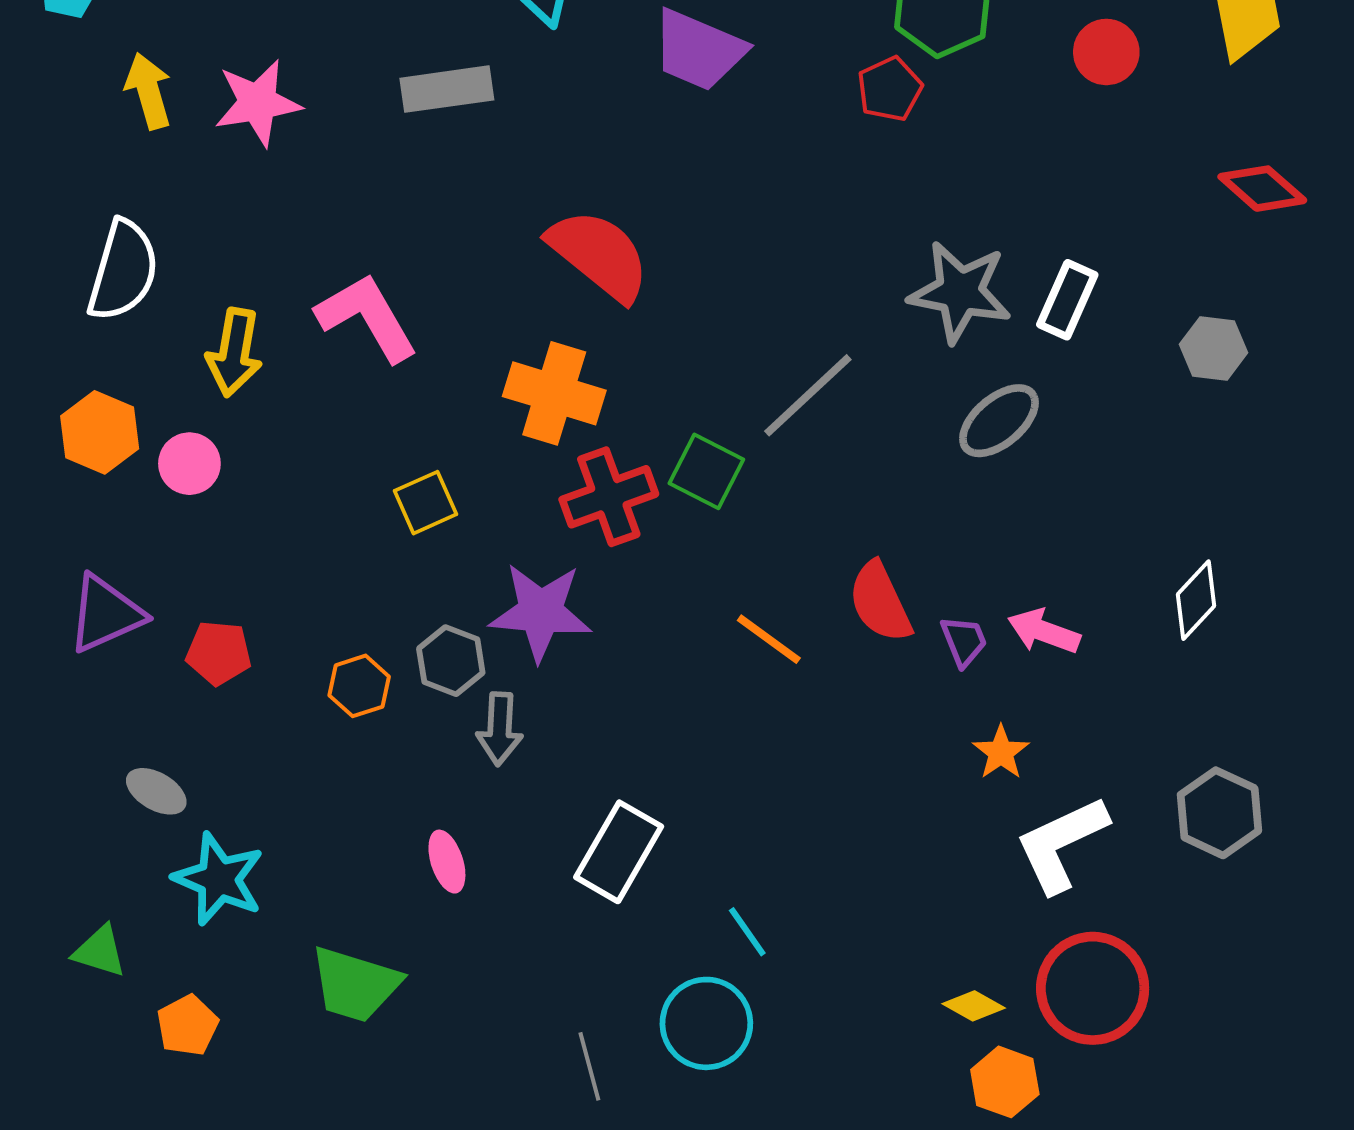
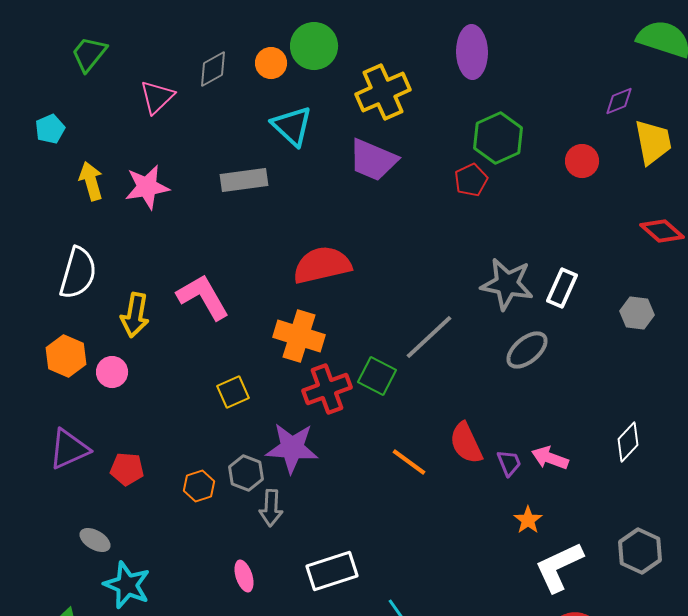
red semicircle: (599, 255) -> (322, 265), turned -52
white rectangle: (619, 852) -> (332, 571), turned 42

